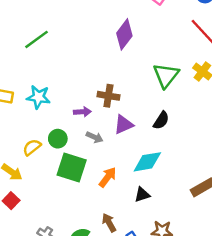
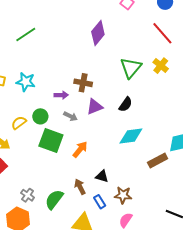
cyan diamond: (147, 162) -> (131, 136), moved
black triangle: (142, 195) -> (102, 176), moved, turned 32

